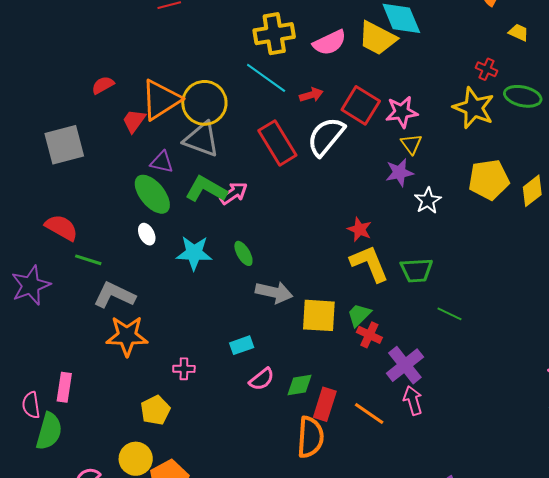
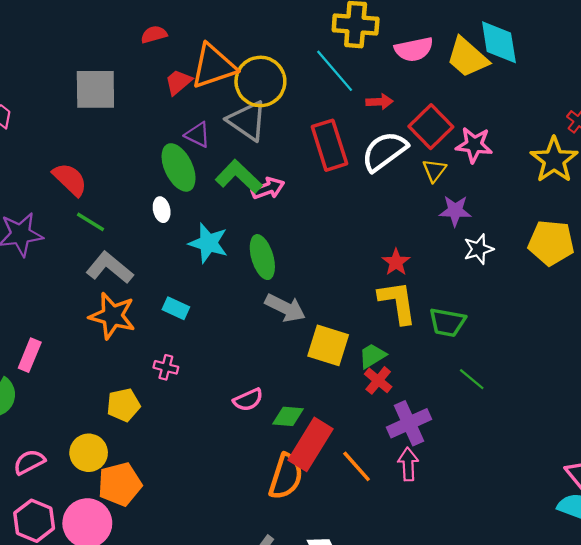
yellow triangle: (411, 144) -> (434, 170), moved
green ellipse: (243, 253) -> (262, 257), size x1.5
cyan rectangle: (242, 345) -> (176, 308), moved, turned 30
red rectangle: (325, 404) -> (311, 444), size x1.4

